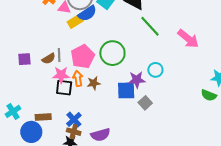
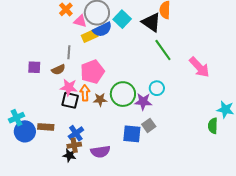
green circle: (112, 53) -> (123, 94), moved
gray line: (59, 55) -> (69, 52), moved
cyan circle: (155, 70) -> (157, 88), moved
blue square: (126, 90) -> (132, 134), moved
green semicircle: (209, 95) -> (213, 126), turned 63
blue circle: (31, 132) -> (25, 131), moved
brown cross: (74, 132) -> (74, 145), turned -32

